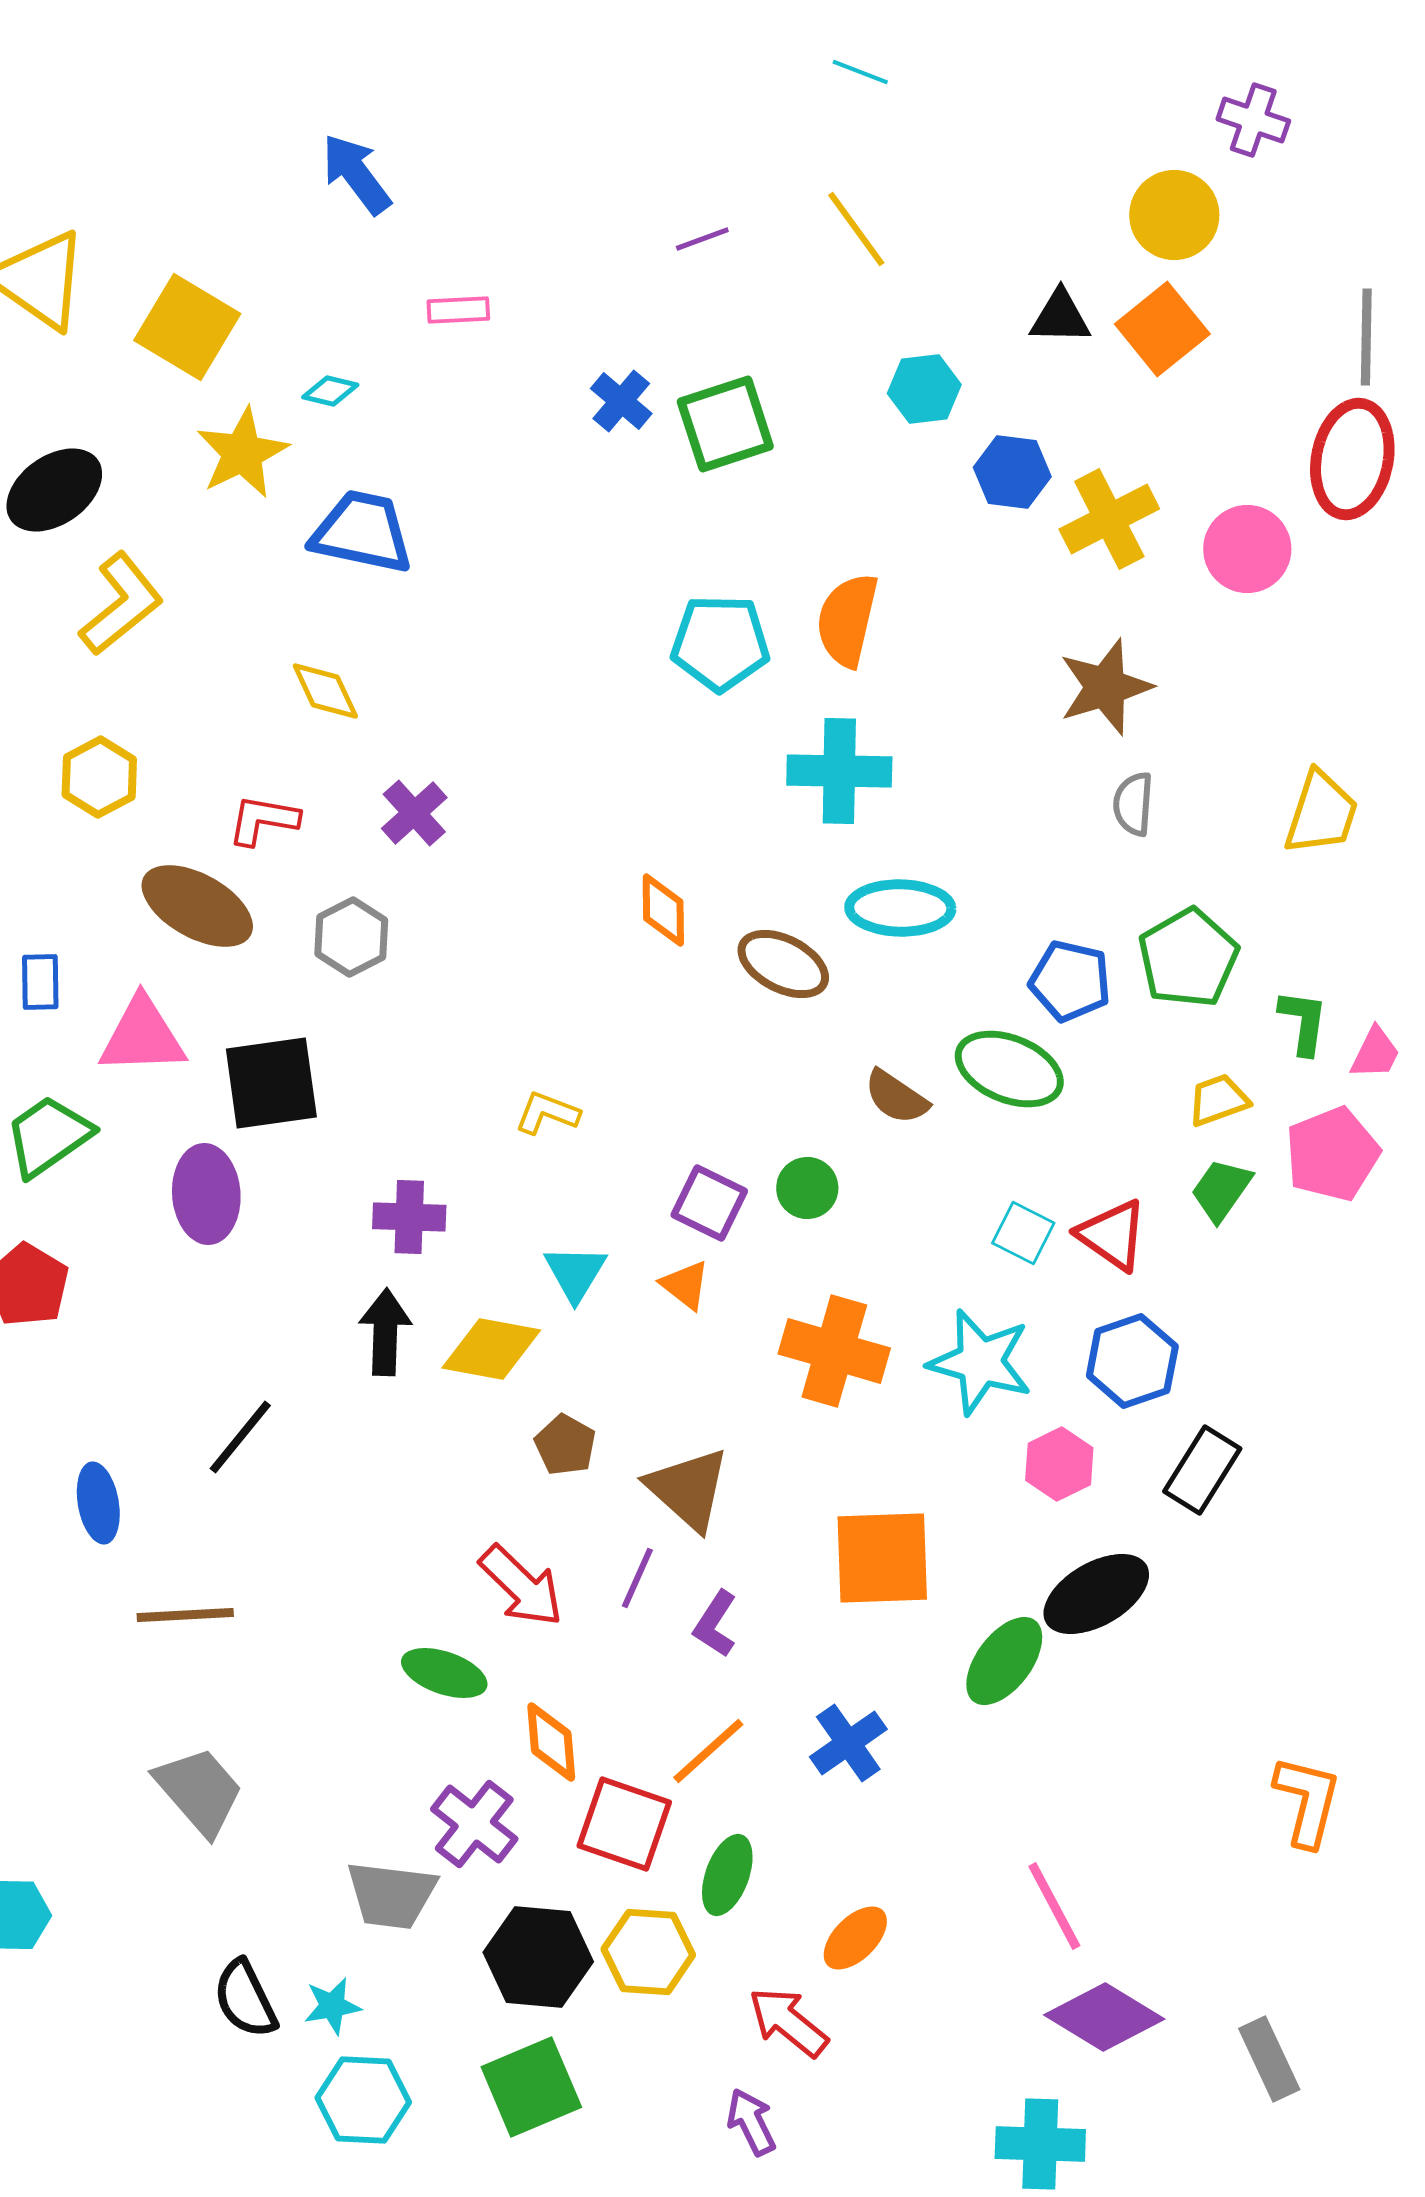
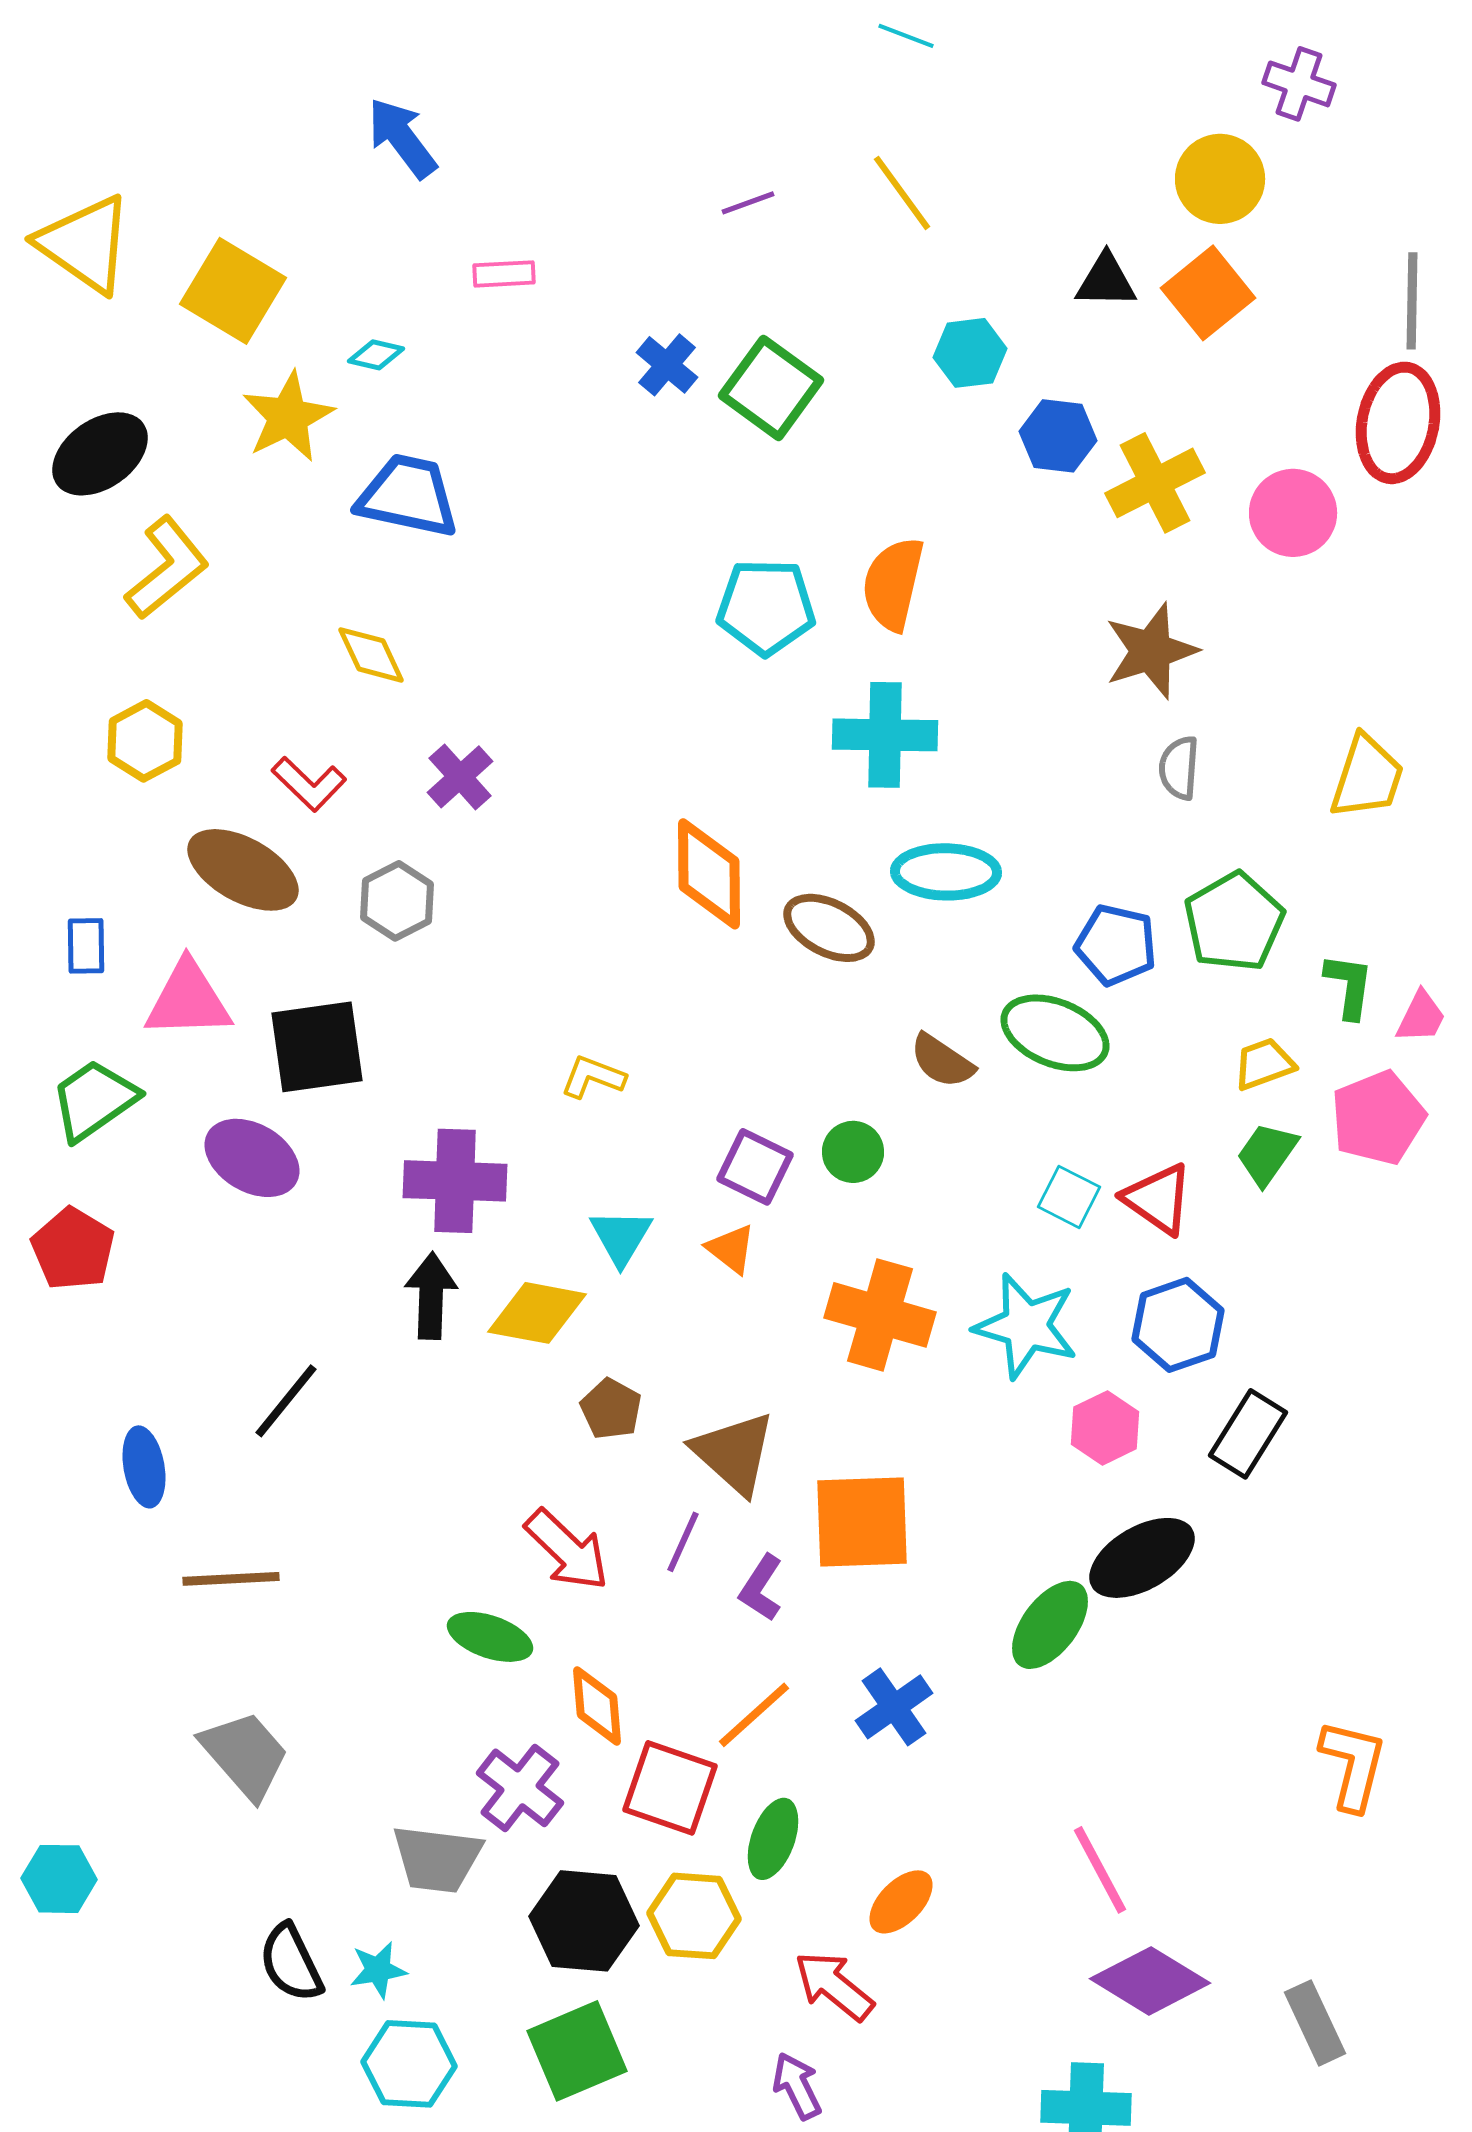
green square: (725, 424) -> (771, 388), turned -36
red L-shape: (263, 820) -> (309, 784), turned -146
orange diamond: (663, 910) -> (709, 874), size x1.5
purple ellipse: (206, 1194) -> (252, 1158), turned -56
purple cross: (409, 1217) -> (455, 1181), size x1.4
orange square: (882, 1558) -> (862, 1522), moved

